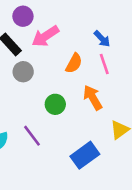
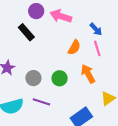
pink arrow: (45, 36) -> (61, 16), moved, turned 50
gray circle: (23, 72) -> (33, 78), moved
purple line: (32, 136) -> (41, 102), turned -36

